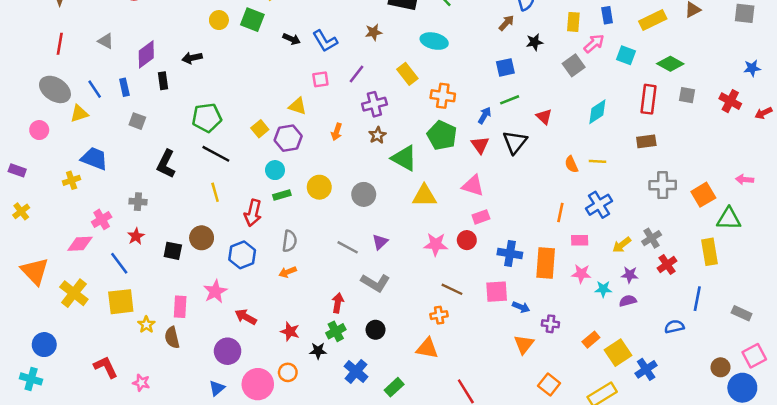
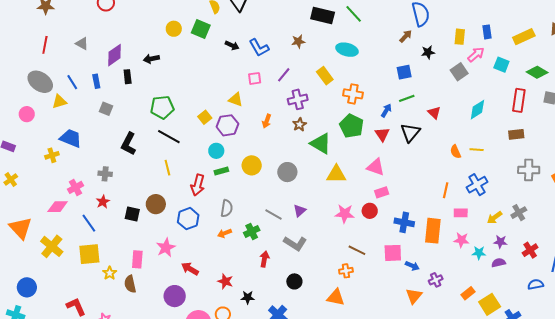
red cross: (667, 264) -> (530, 250), moved
purple cross: (550, 324) -> (436, 280), turned -32
green cross: (336, 331) -> (252, 231), moved

